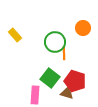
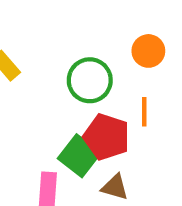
orange line: (64, 53) -> (144, 112), moved
red pentagon: (75, 81) -> (106, 137), moved

